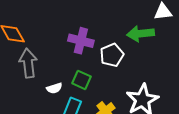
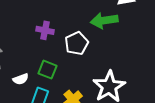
purple cross: (81, 41) -> (45, 30), size x0.7

